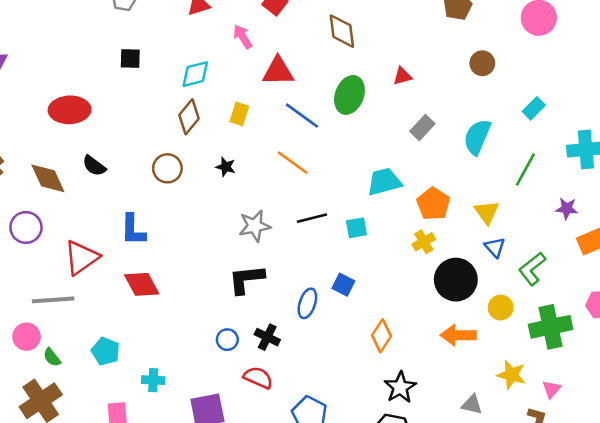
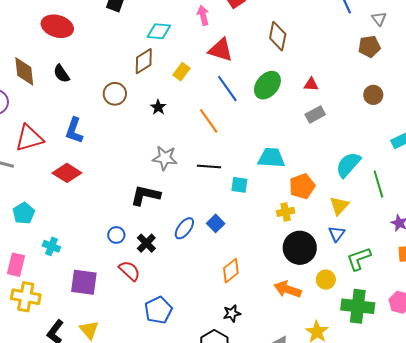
gray rectangle: (422, 128) -> (315, 114), moved
cyan semicircle: (477, 137) -> (348, 165), moved
green line: (525, 170) -> (378, 184), turned -64
red diamond: (142, 284) -> (67, 173), turned -48
black star: (400, 387) -> (232, 313), size x0.7

